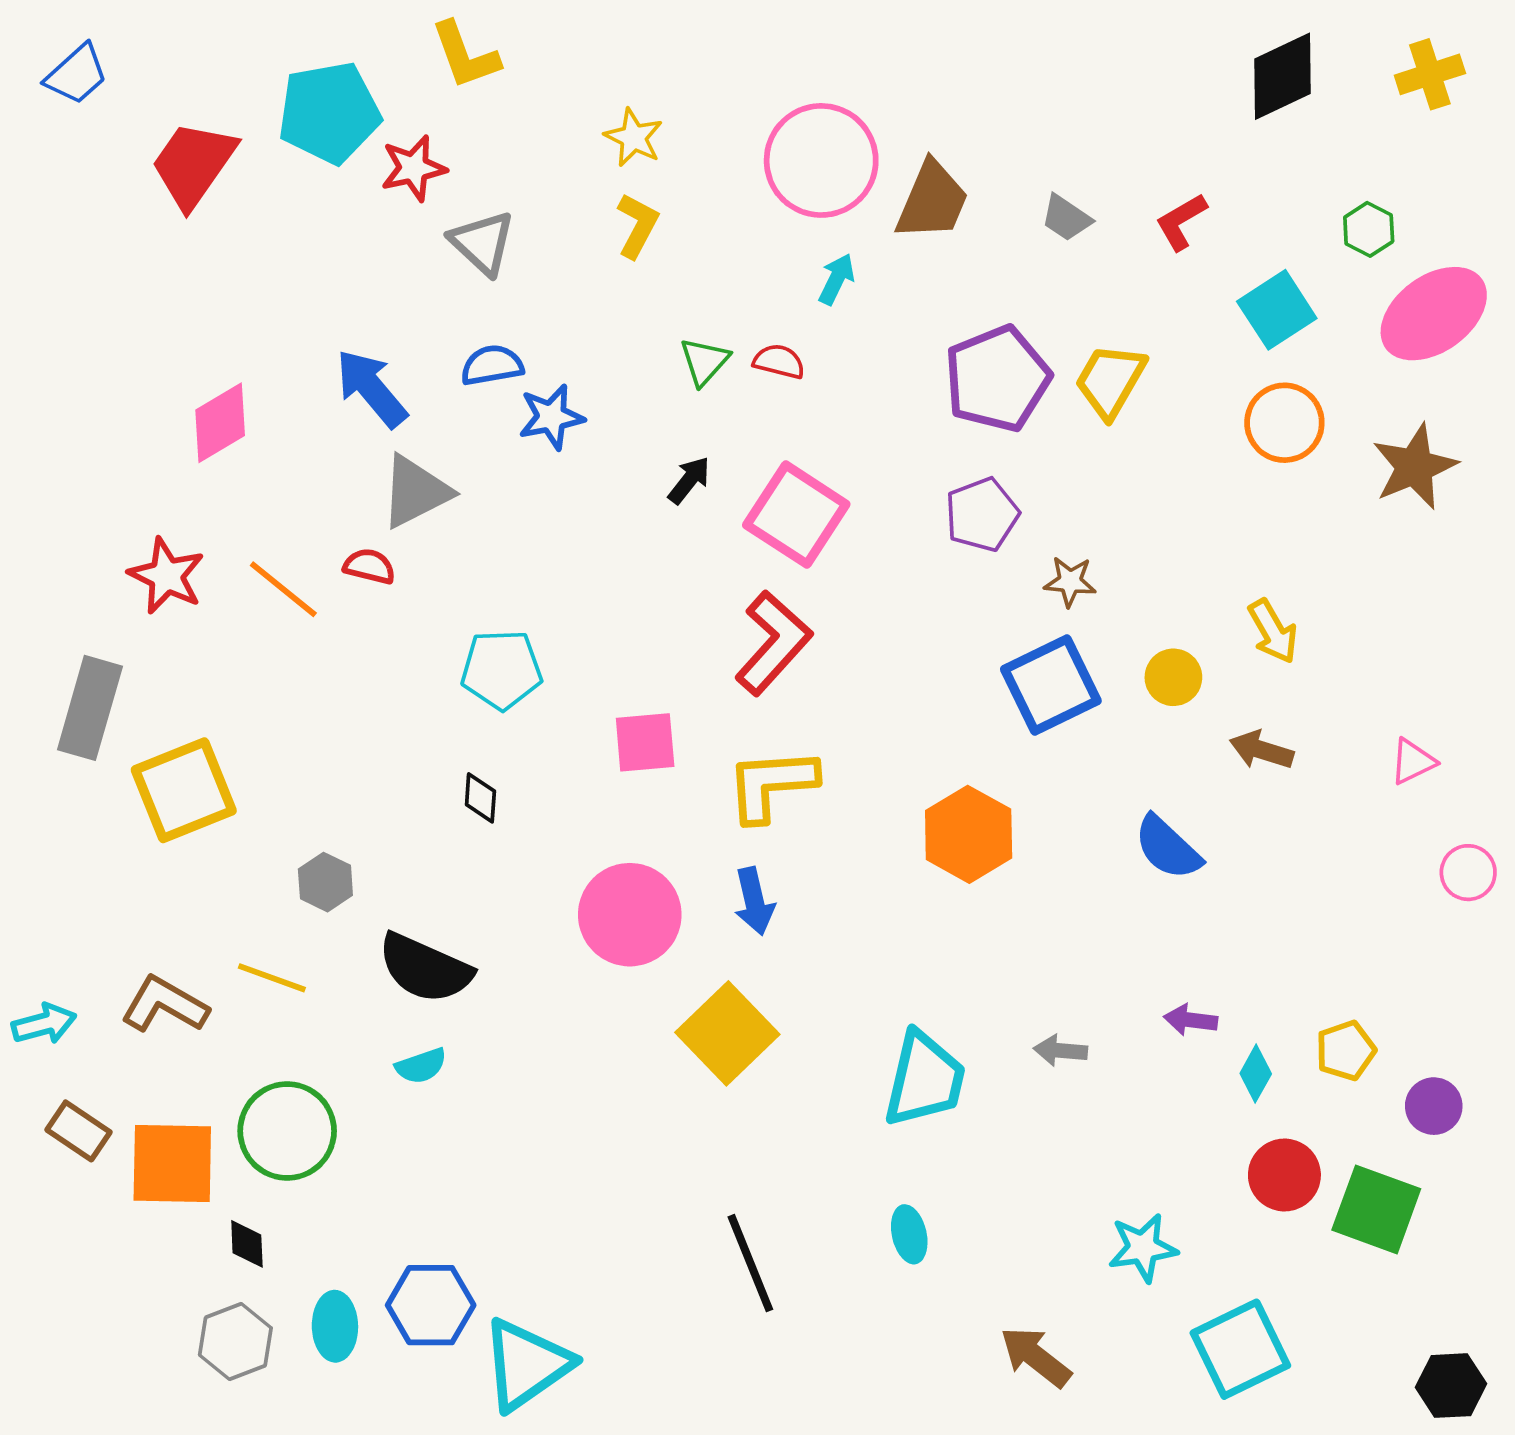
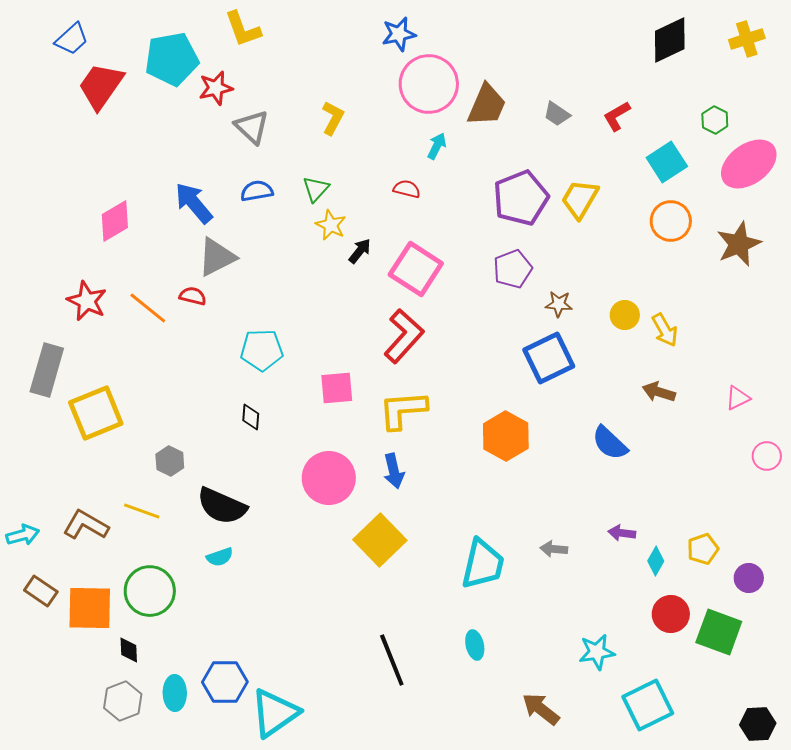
blue trapezoid: (77, 74) -> (72, 39), moved
yellow star: (634, 137) -> (331, 225), moved
green triangle: (704, 361) -> (316, 189), moved
blue star: (551, 417) -> (399, 34), moved
yellow circle: (1173, 677) -> (625, 315), moved

